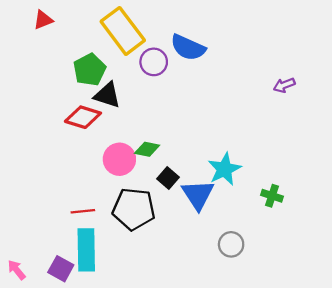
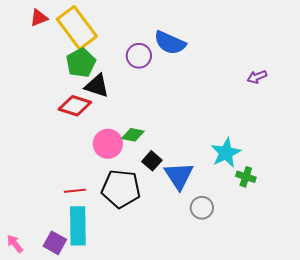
yellow rectangle: (123, 31) -> (77, 28), moved
cyan star: (224, 169) -> (226, 153), moved
gray circle: (231, 244) -> (202, 208), moved

